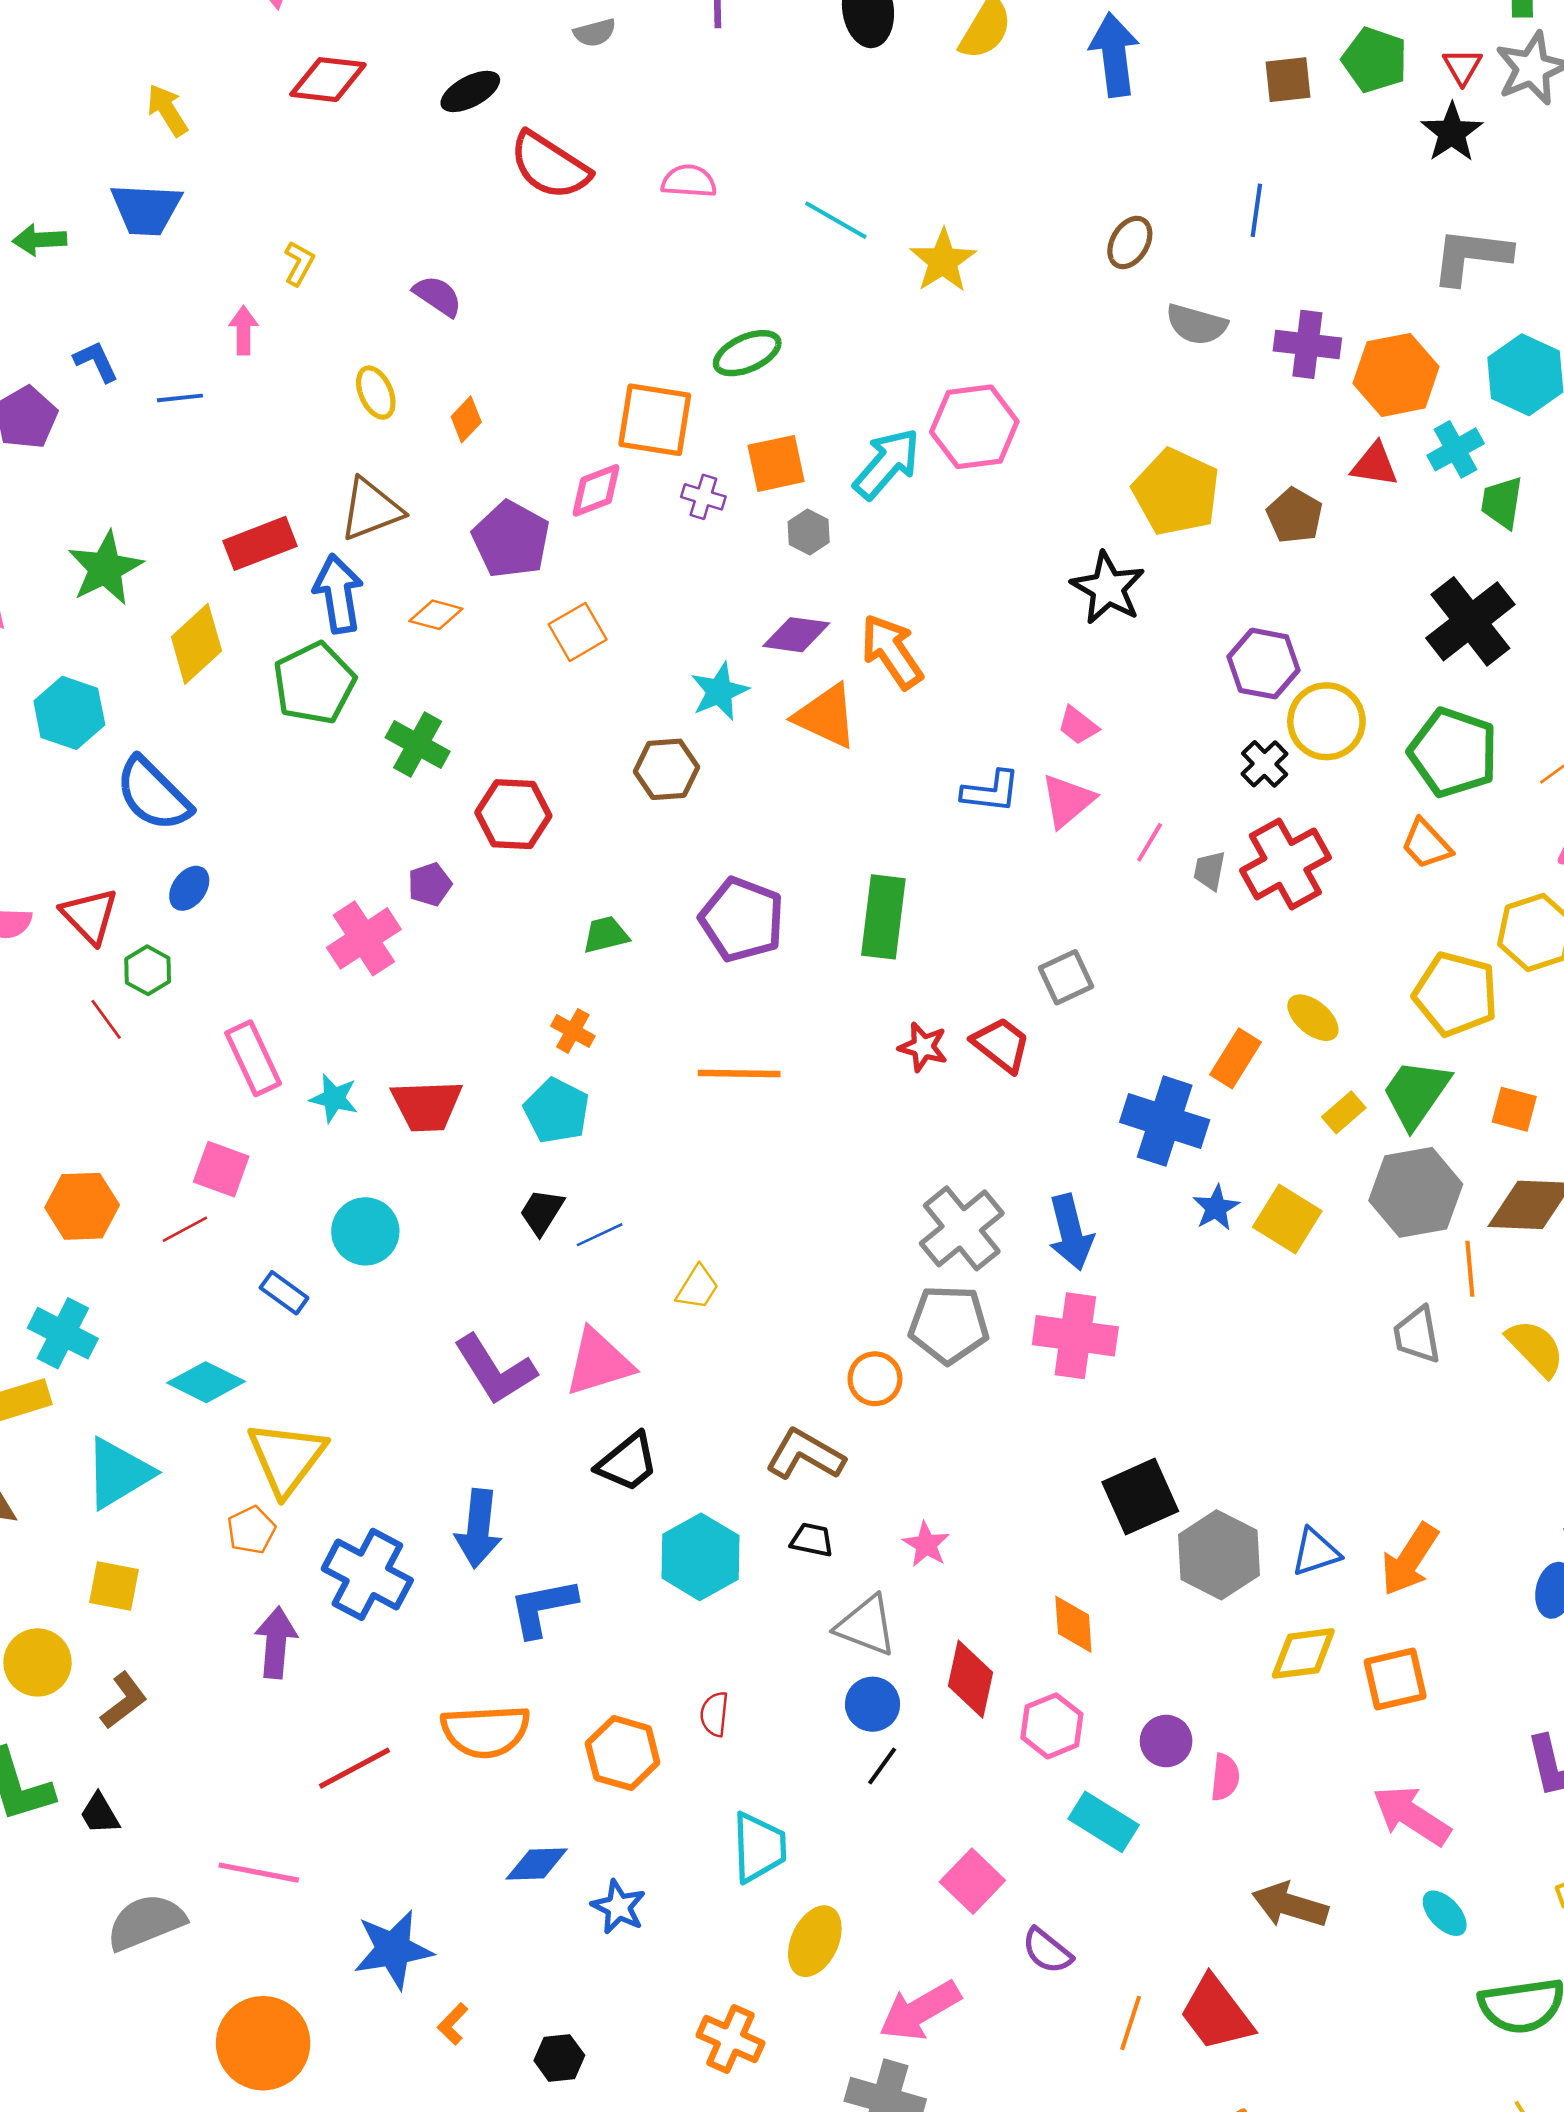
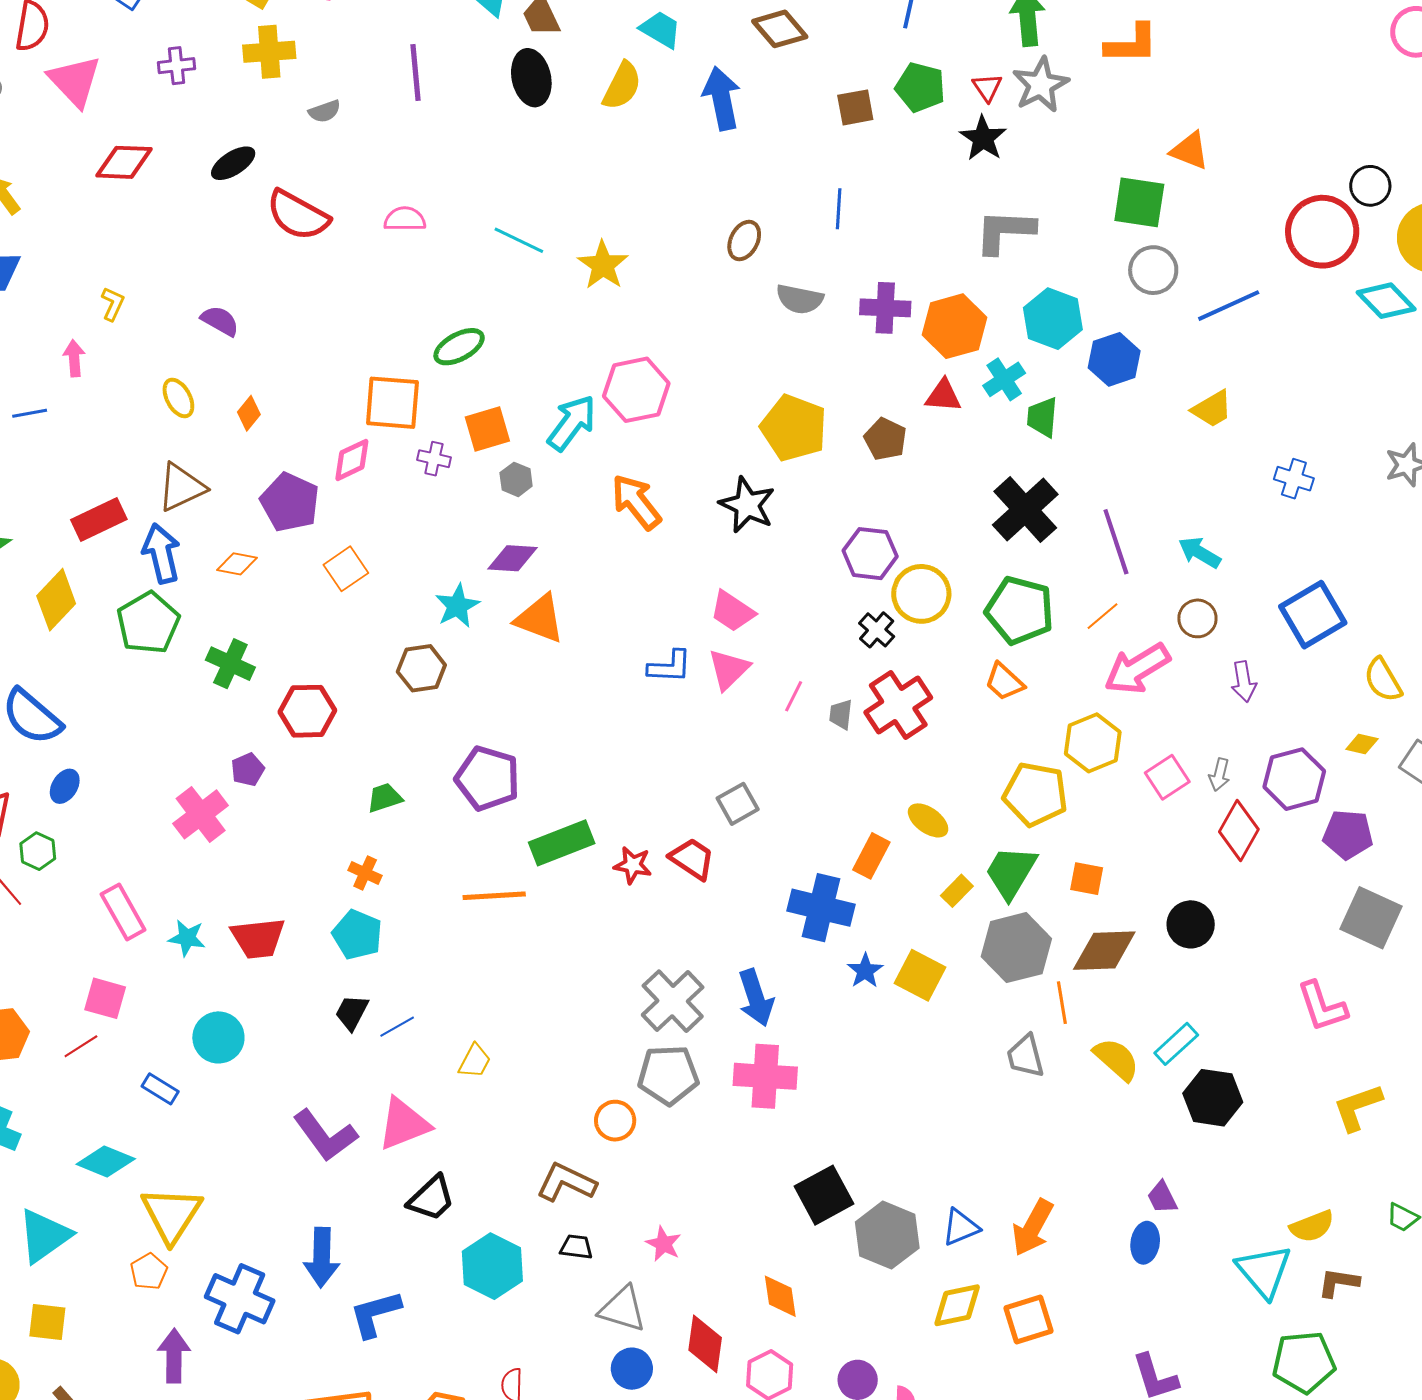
orange arrow: (892, 652) -> (636, 502), moved
pink trapezoid: (1078, 725) -> (732, 611), size x1.4
green rectangle: (883, 917) -> (562, 843), moved, turned 66

